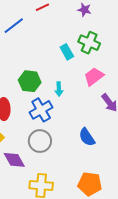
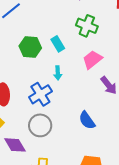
cyan rectangle: (67, 52) -> (58, 44), moved
green hexagon: (30, 81) -> (30, 47), moved

